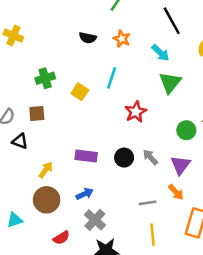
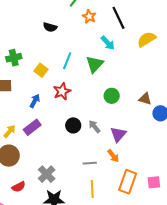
orange star: (122, 39) -> (89, 17), moved
green triangle: (170, 83) -> (95, 64), moved
red star: (136, 112) -> (62, 91), moved
green circle: (186, 130) -> (112, 96), moved
purple rectangle: (86, 156) -> (32, 127), moved, turned -48
blue arrow: (85, 194) -> (35, 101), moved, turned -40

